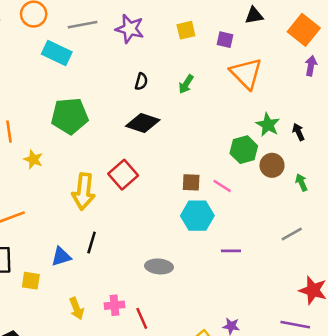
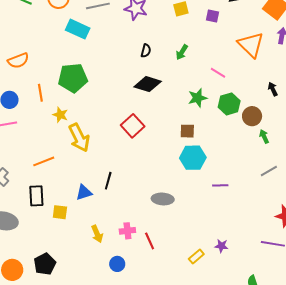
orange triangle: (246, 73) -> (251, 45), moved
green pentagon: (70, 116) -> (73, 78), moved
green star: (268, 125) -> (198, 98), moved, turned 30
green arrow: (301, 182) -> (264, 136), moved
pink line: (222, 186) -> (218, 73), moved
yellow arrow: (84, 191) -> (79, 138), moved, turned -32

